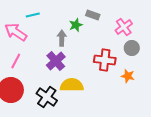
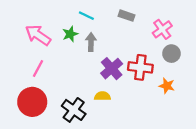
cyan line: (33, 15) -> (86, 16), moved, turned 40
green star: (76, 25) -> (70, 34), moved
purple cross: (56, 61) -> (112, 69), moved
yellow semicircle: (72, 85) -> (102, 96), size x0.6

